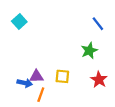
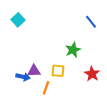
green star: (89, 51) -> (73, 50), moved
orange line: (41, 95) -> (46, 88), moved

